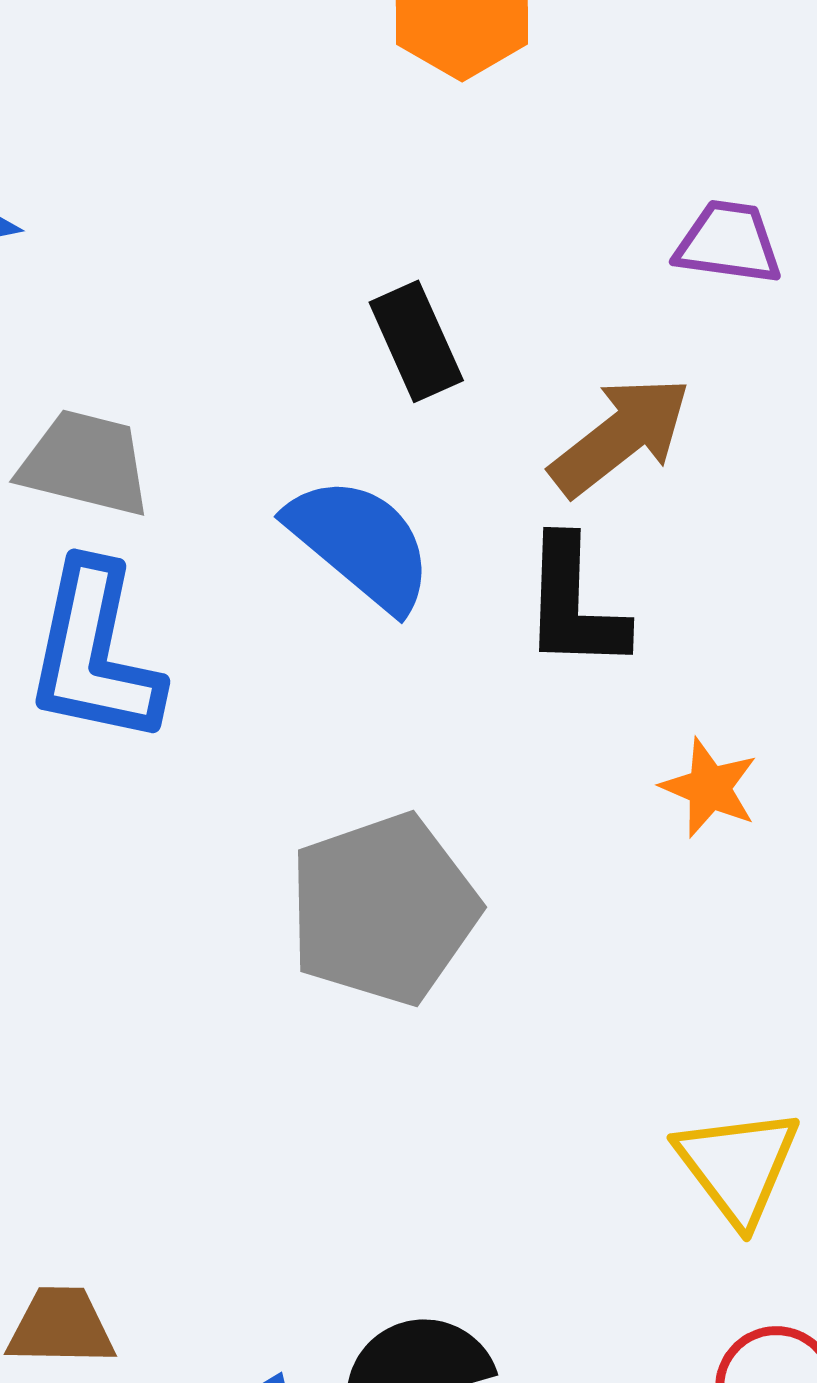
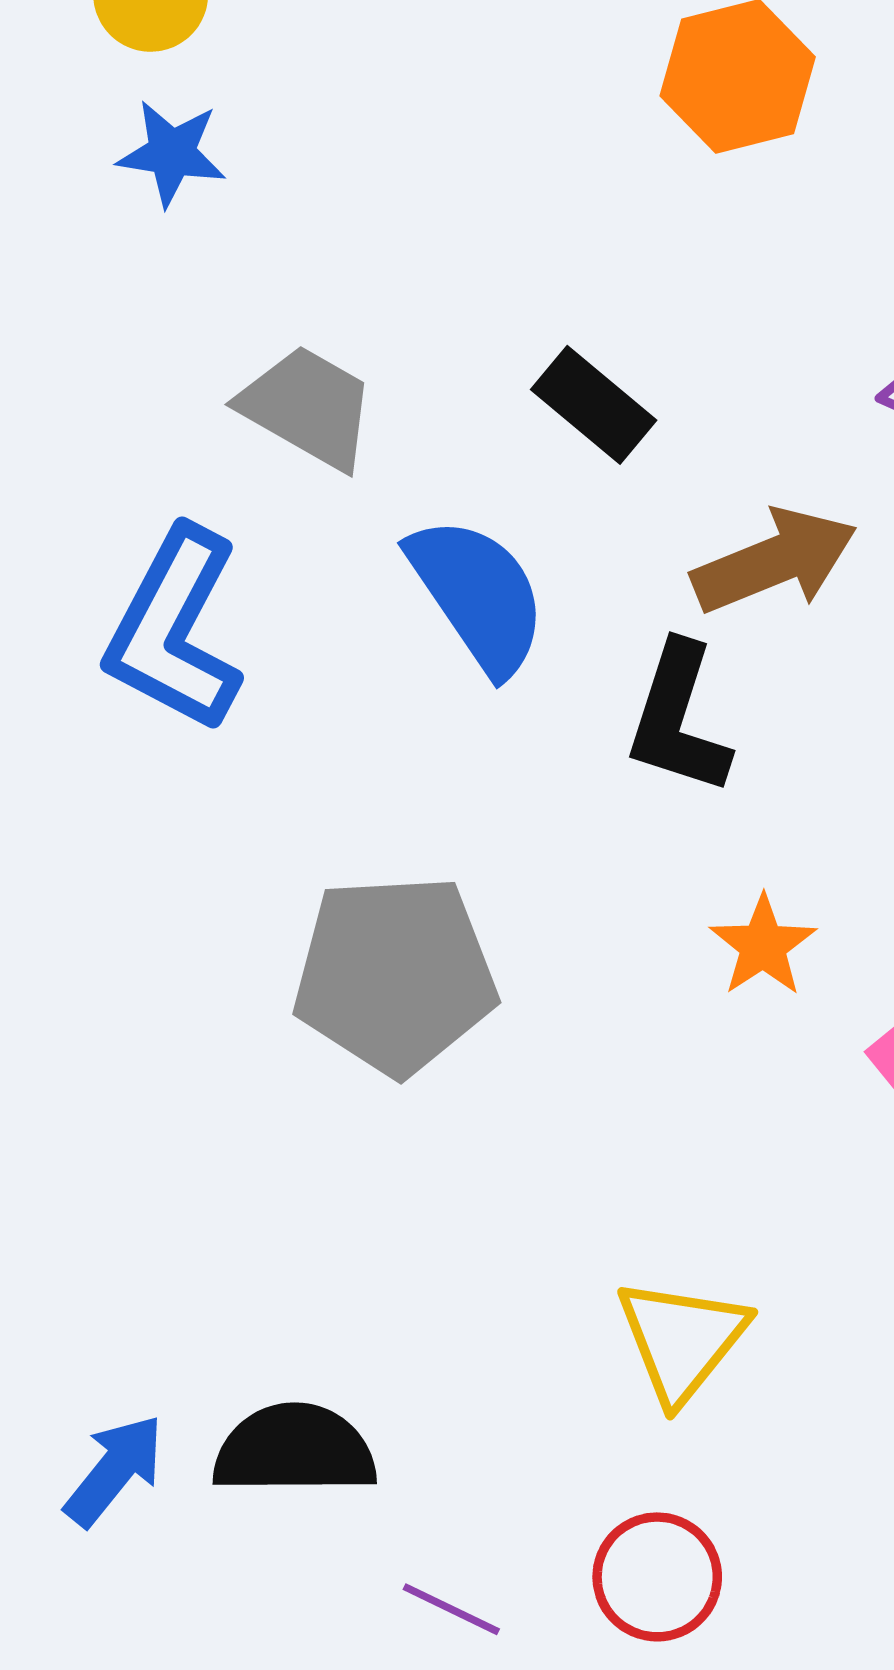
black rectangle: (416, 341) -> (594, 405), turned -42
gray trapezoid: (85, 463) -> (308, 407), moved

